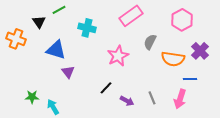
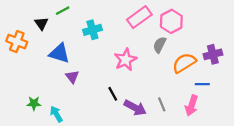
pink hexagon: (182, 20) -> (171, 21), moved
cyan cross: (87, 28) -> (92, 30), turned -30
purple cross: (200, 51) -> (213, 54), turned 30
orange semicircle: (173, 59) -> (184, 63), turned 140
black line: (106, 88) -> (113, 94), turned -72
purple arrow: (127, 101) -> (135, 108), size x1.5

